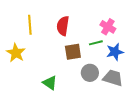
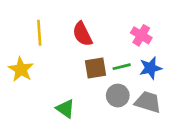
red semicircle: (63, 26) -> (82, 34), turned -36
green line: (96, 43) -> (122, 67), moved

